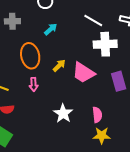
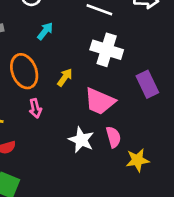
white cross: (105, 44) -> (107, 50), moved, turned 30
pink trapezoid: (83, 73) -> (100, 101), moved
pink semicircle: (97, 115) -> (113, 137), moved

